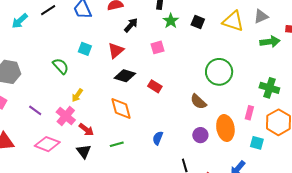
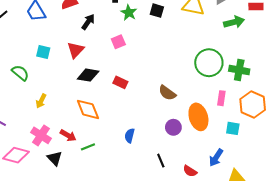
green circle: (219, 72) -> (209, 63), moved
pink cross: (66, 116) -> (41, 135), moved
red arrow: (86, 130) -> (68, 135), moved

